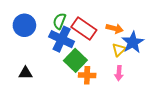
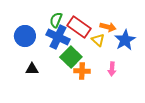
blue circle: (24, 25) -> (25, 36), moved
yellow triangle: (119, 50) -> (98, 40), moved, turned -32
black triangle: (25, 73) -> (32, 69), moved

